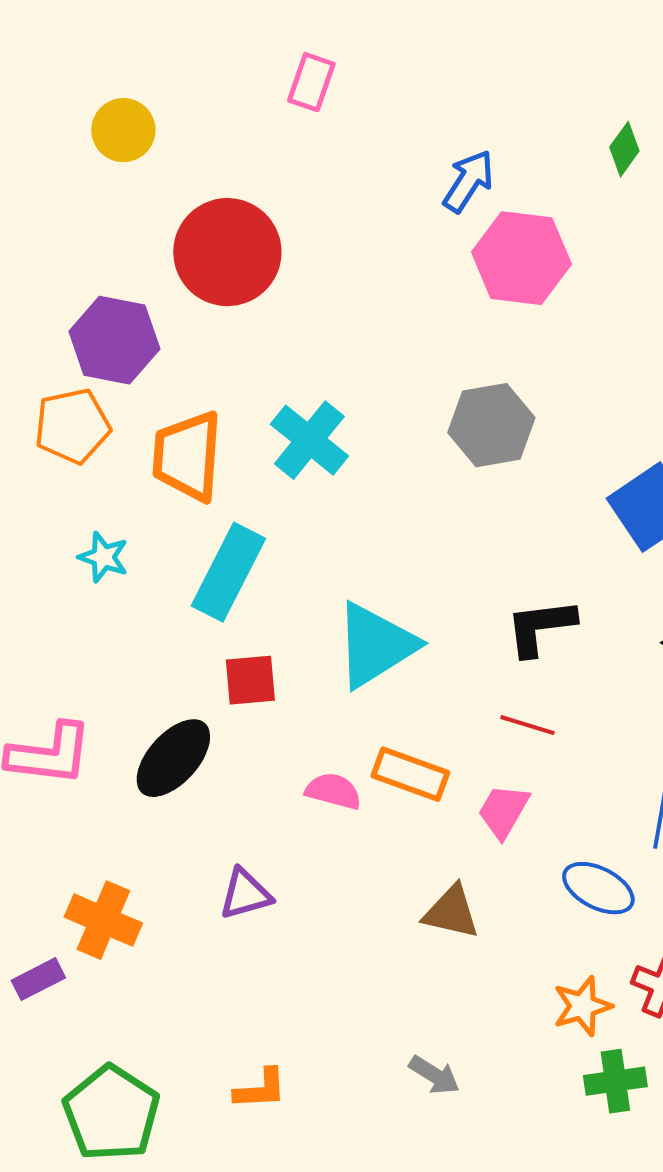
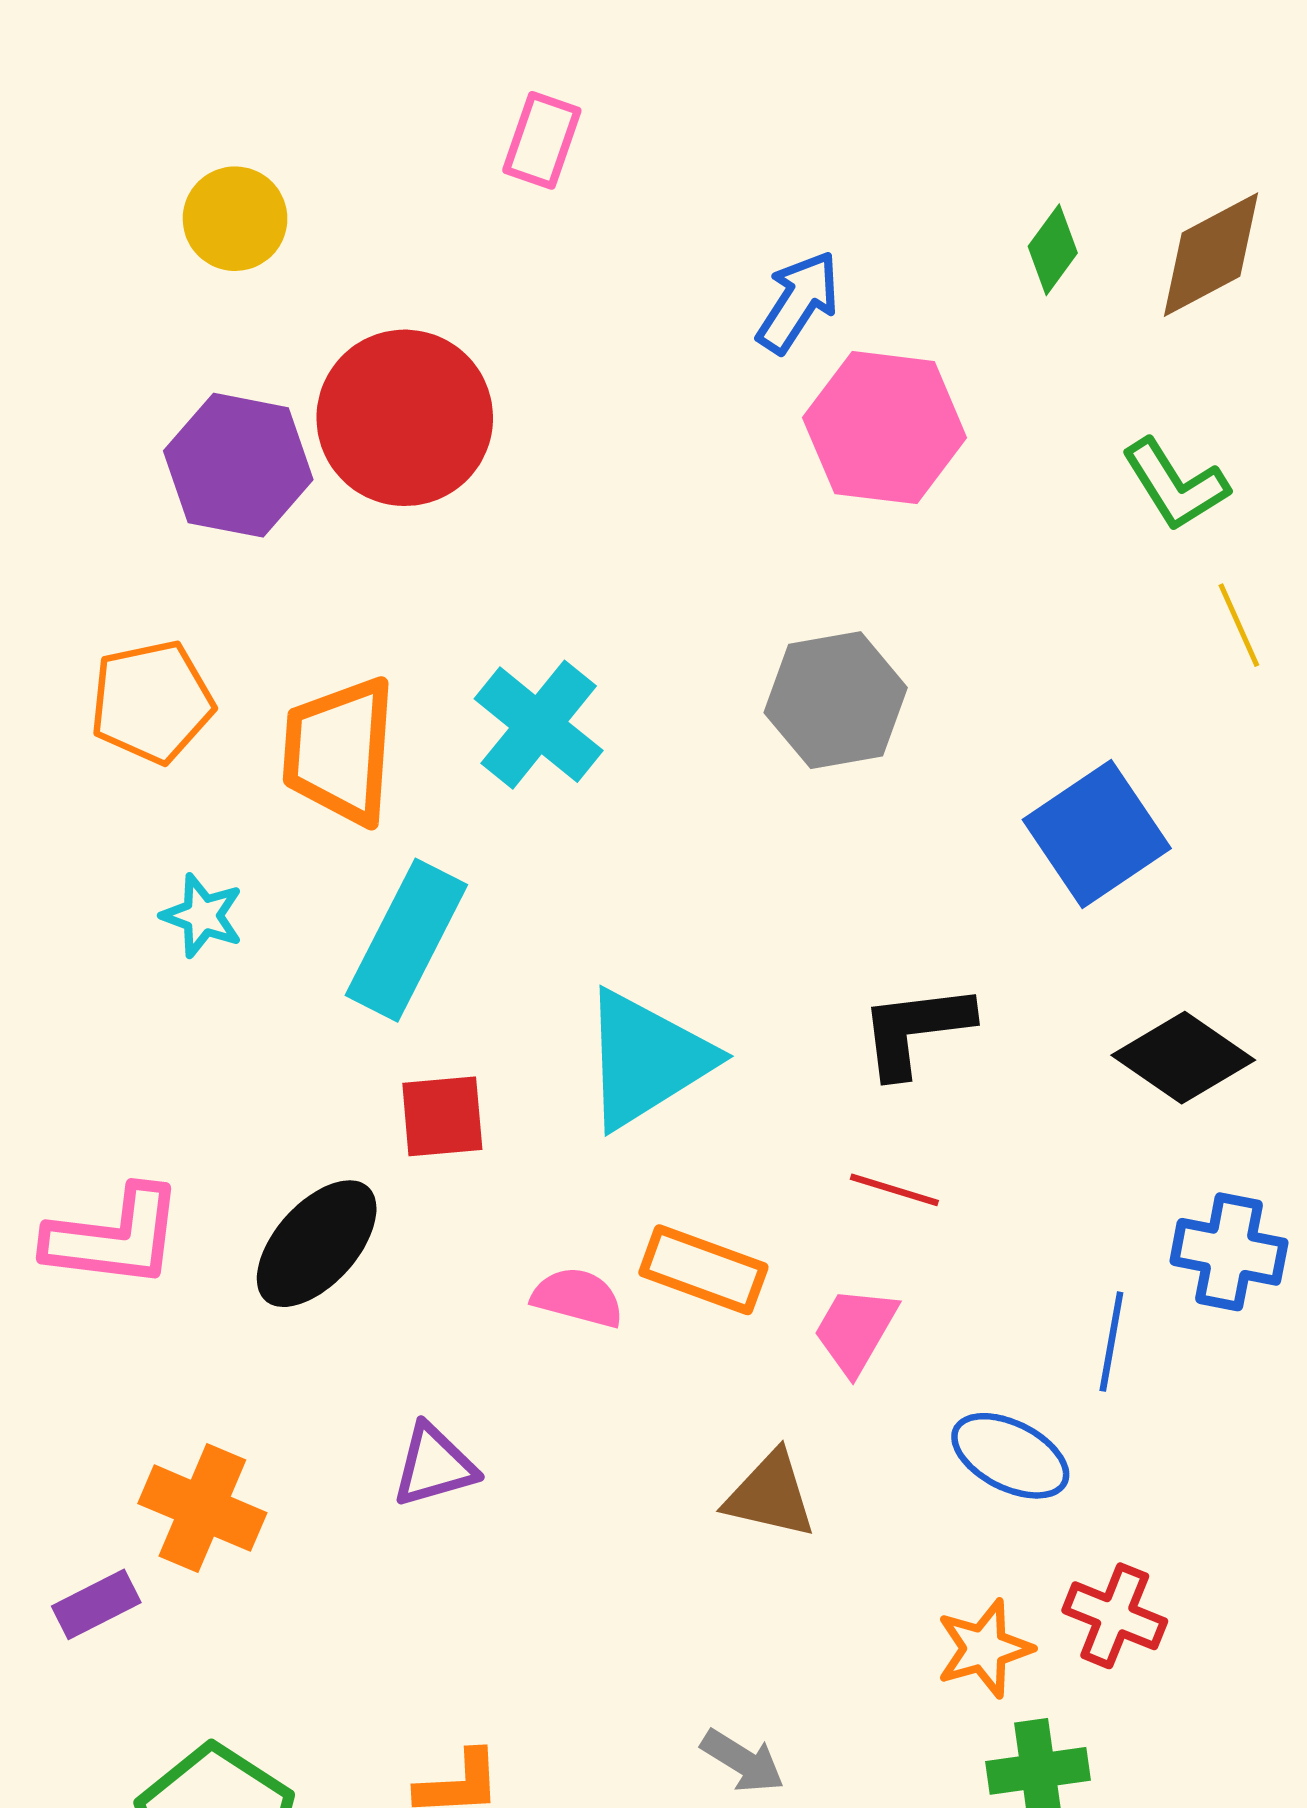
purple hexagon: (114, 340) -> (238, 465), moved

